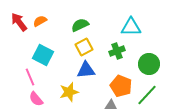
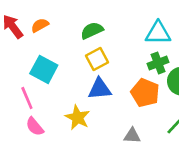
green cross: (117, 51) -> (158, 63), moved
orange pentagon: (121, 86) -> (145, 93), moved
yellow star: (69, 92) -> (78, 117), turned -30

